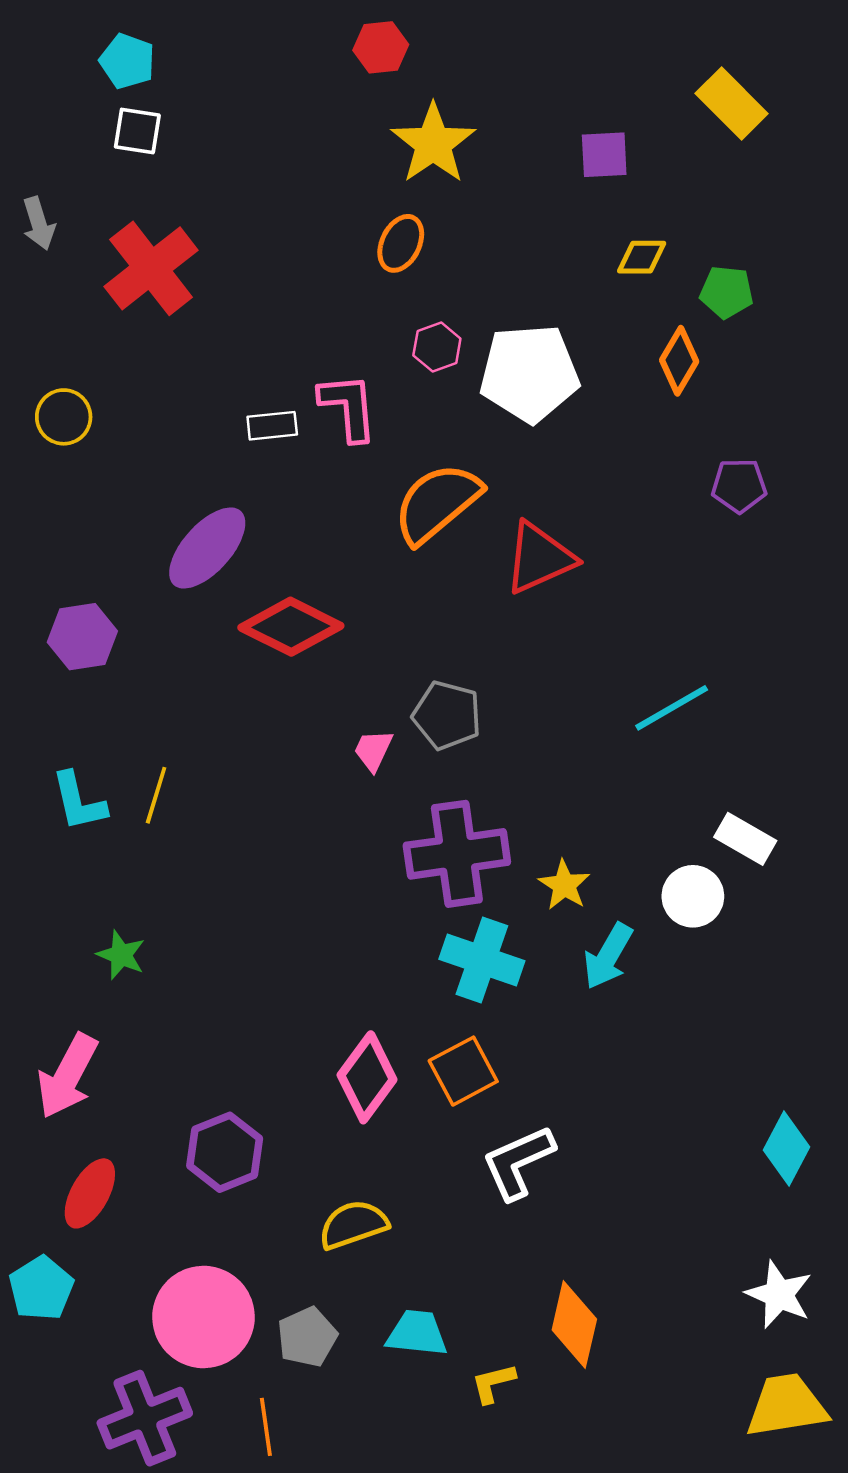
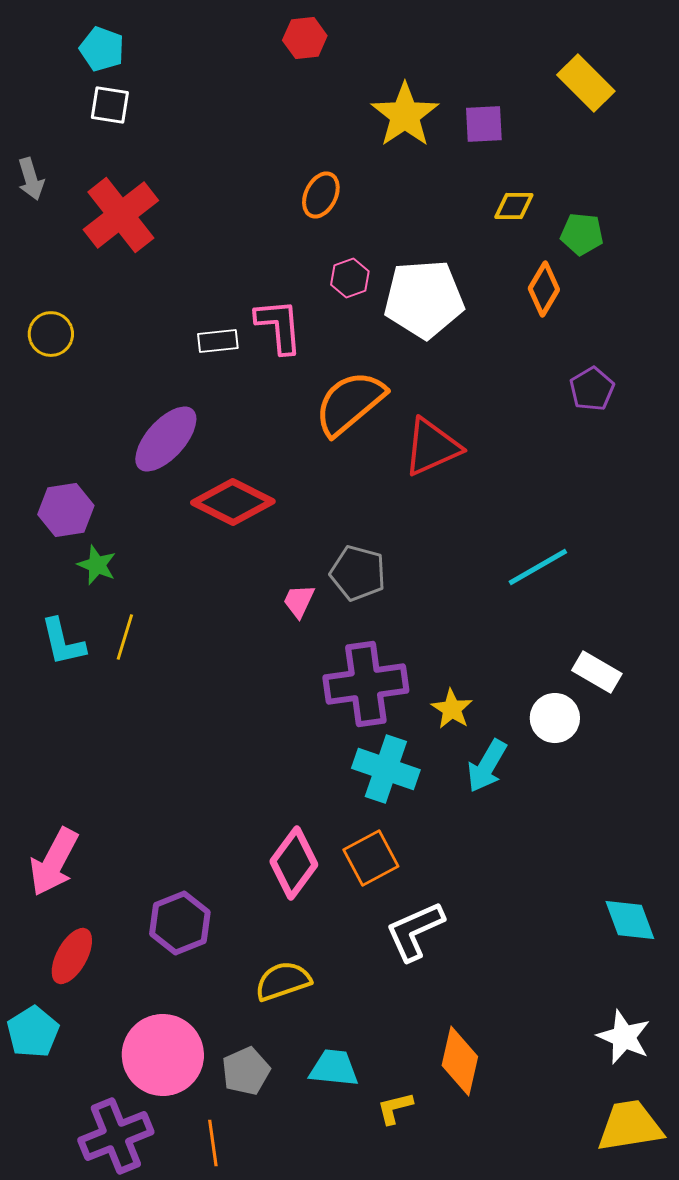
yellow star: (433, 144) -> (405, 115), moved
purple pentagon: (739, 486) -> (592, 389), turned -30
green star: (121, 955) -> (97, 565), moved
cyan diamond: (786, 1148) -> (630, 920), turned -48

